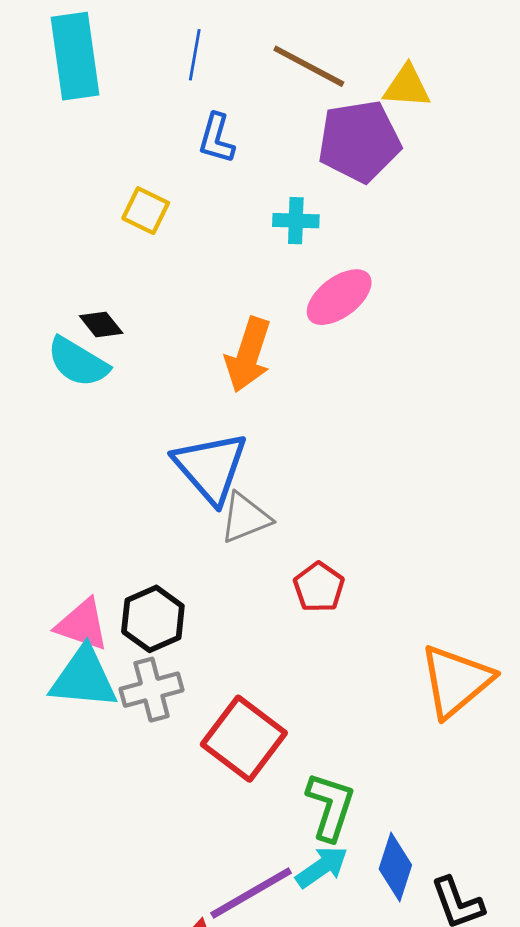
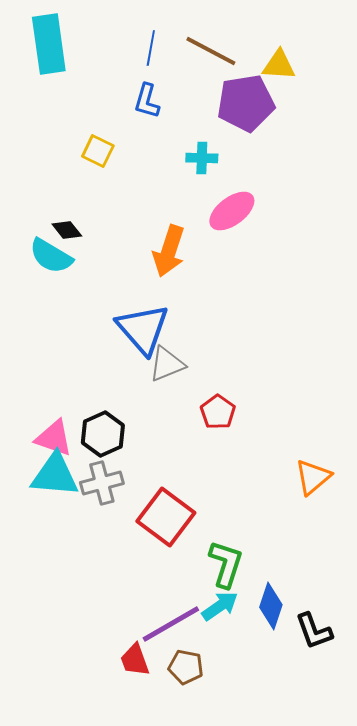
blue line: (195, 55) -> (151, 48), moved
orange triangle: (456, 681) -> (313, 477), size x0.7

